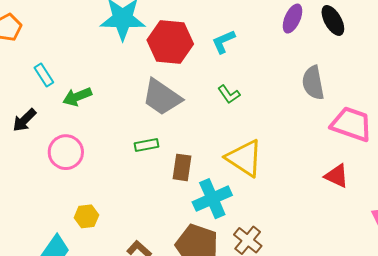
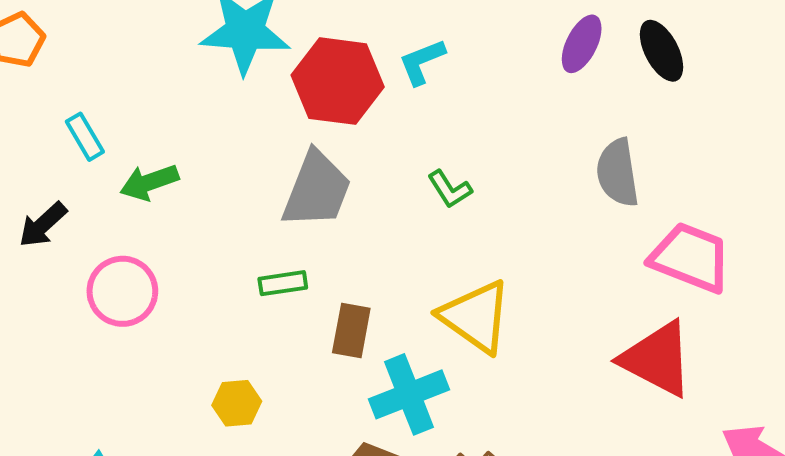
cyan L-shape: (223, 42) -> (422, 62), moved
gray trapezoid: (162, 97) -> (317, 190), turned -105
red triangle: (337, 176) -> (657, 359), size x1.6
yellow hexagon: (86, 216) -> (237, 403), moved

